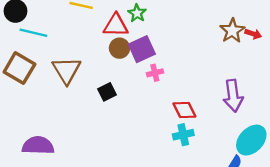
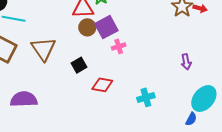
purple arrow: (233, 96) -> (186, 62), size x0.6
red diamond: (184, 110) -> (102, 85), moved, turned -50
purple semicircle: (38, 146) -> (24, 99), moved

